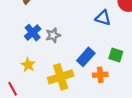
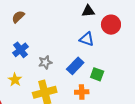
gray star: (53, 35) -> (45, 62), moved
blue rectangle: (86, 57) -> (75, 66), moved

